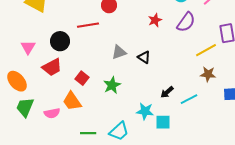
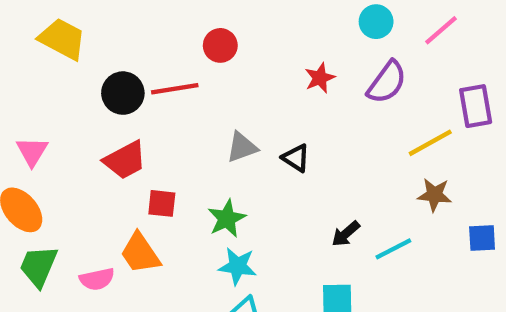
black circle: (60, 41) -> (123, 93), moved
pink triangle: (28, 47) -> (32, 151), moved
red trapezoid: (52, 67) -> (125, 160), moved
red square: (82, 78) -> (162, 203), turned -32
cyan star: (145, 111) -> (238, 266), moved

